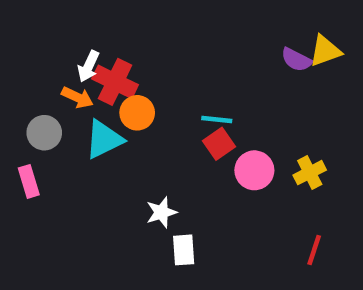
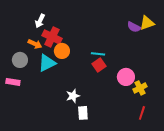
white arrow: (88, 66) -> (40, 21), moved
pink circle: (254, 170) -> (126, 77), moved
yellow cross: (310, 173) -> (140, 88), moved
pink rectangle: (29, 181) -> (13, 82), turned -64

